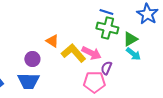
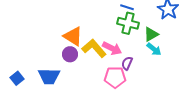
orange triangle: (52, 41) -> (73, 36), size x1.5
purple circle: (32, 59) -> (70, 54), moved

